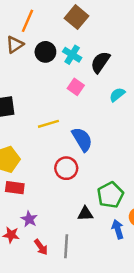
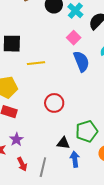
yellow line: (48, 124) -> (36, 63), moved
blue semicircle: (82, 139) -> (81, 61), moved
blue arrow: (118, 229) -> (75, 159), moved

